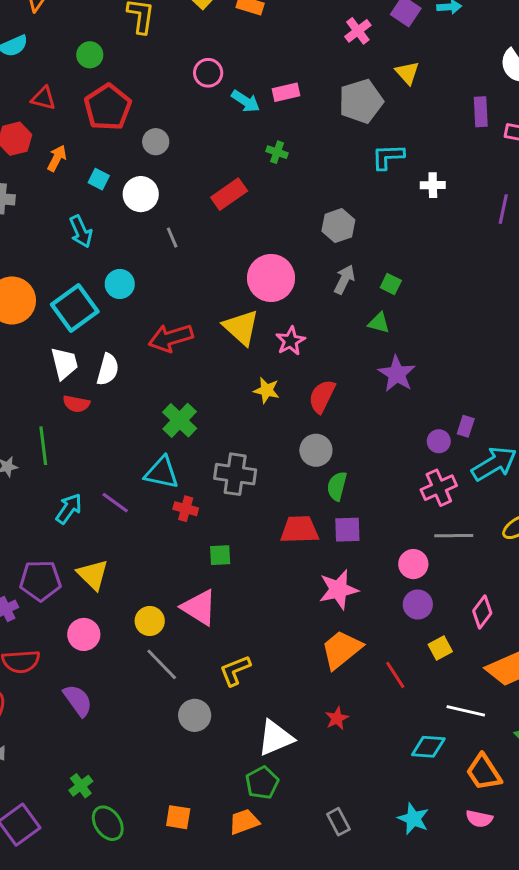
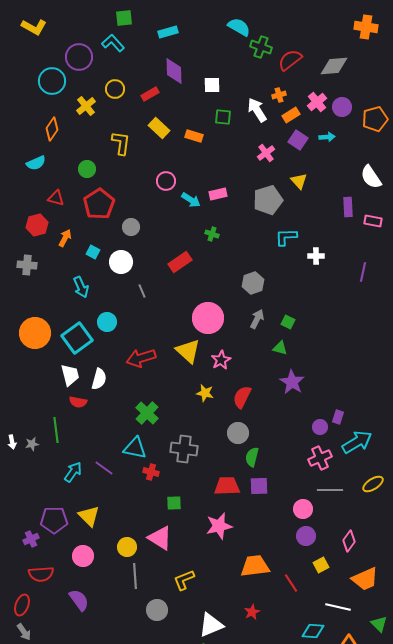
pink star: (338, 590) -> (219, 526), moved
orange trapezoid: (341, 649) -> (255, 566), turned 32
gray line: (162, 664) -> (135, 576), turned 40

